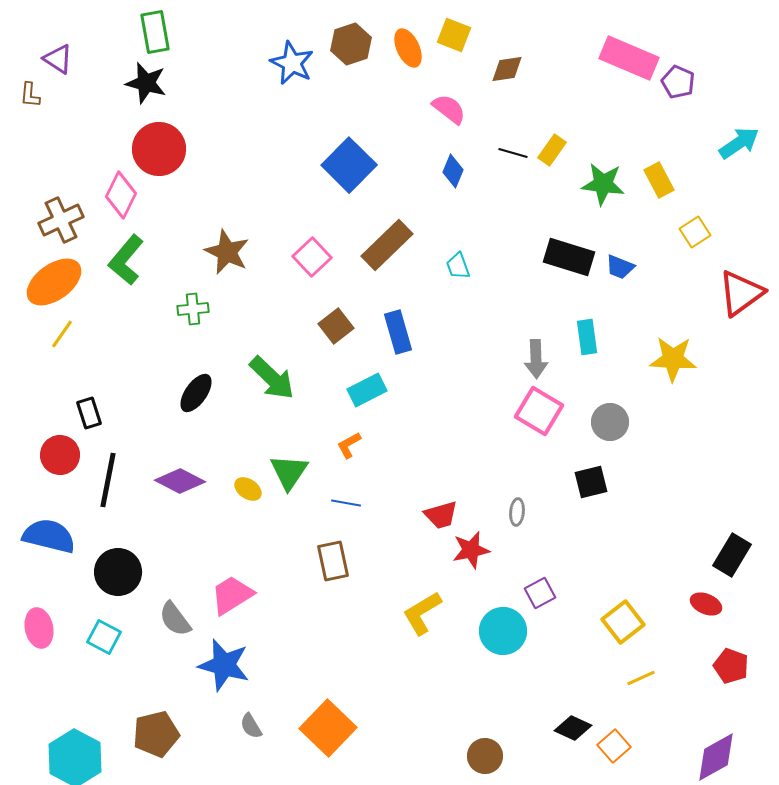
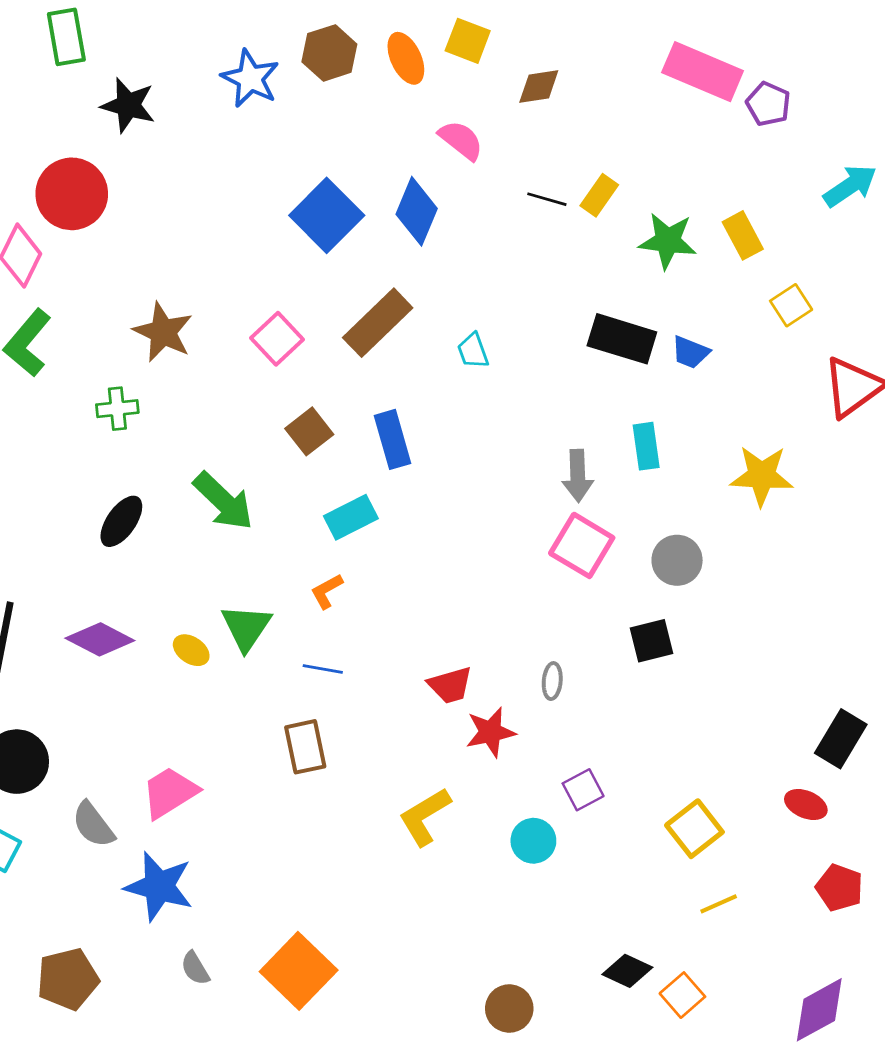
black star: (146, 83) -> (128, 105), moved
blue diamond: (453, 171) -> (417, 211), moved, size x1.5
cyan circle: (503, 631) -> (533, 841), size x0.7

